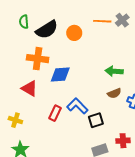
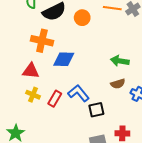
red triangle: (29, 89) -> (31, 71), turned -30
yellow cross: (15, 120) -> (33, 95), moved

